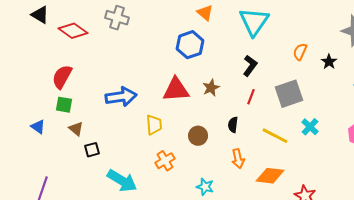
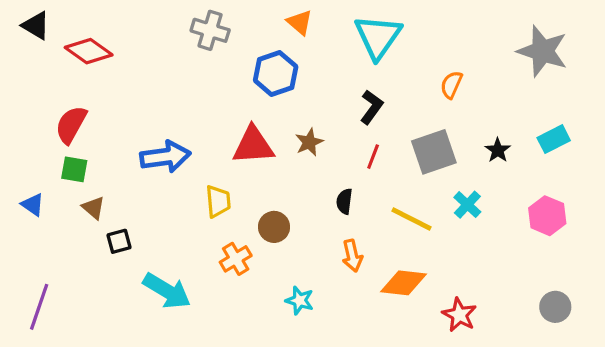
gray cross: (117, 18) -> (210, 30), moved
black star: (329, 62) -> (498, 150), moved
brown circle: (198, 136) -> (274, 227), moved

